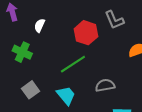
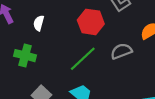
gray semicircle: (105, 85) -> (121, 51), moved

